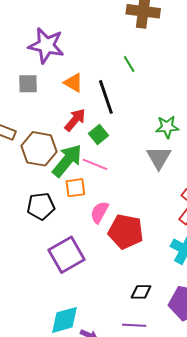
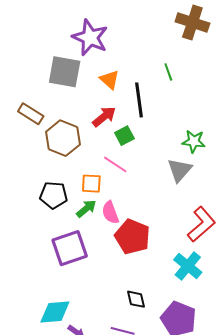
gray square: (28, 84) -> (65, 72), size x1.6
green arrow: (67, 161) -> (86, 209), moved, size x0.6
pink semicircle: (99, 212) -> (110, 213), turned -60
black diamond: (141, 292) -> (136, 299), turned 65

